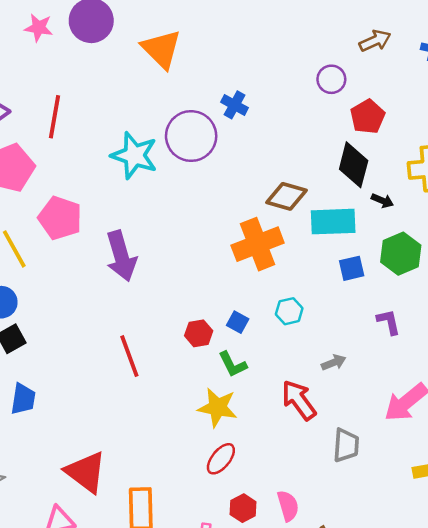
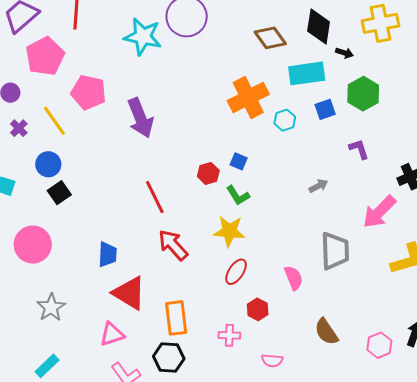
brown diamond: (287, 196) -> (270, 38), moved, turned 44
cyan hexagon: (289, 311) -> (285, 120), moved
blue trapezoid: (23, 399) -> (108, 254), moved
red arrow: (299, 400) -> (173, 245), moved
gray trapezoid: (346, 445) -> (335, 251), size x1.4
pink semicircle: (288, 506) -> (294, 278), moved

